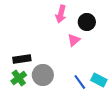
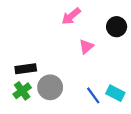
pink arrow: (61, 14) -> (71, 16), turned 36
black circle: (87, 22) -> (117, 27), moved

